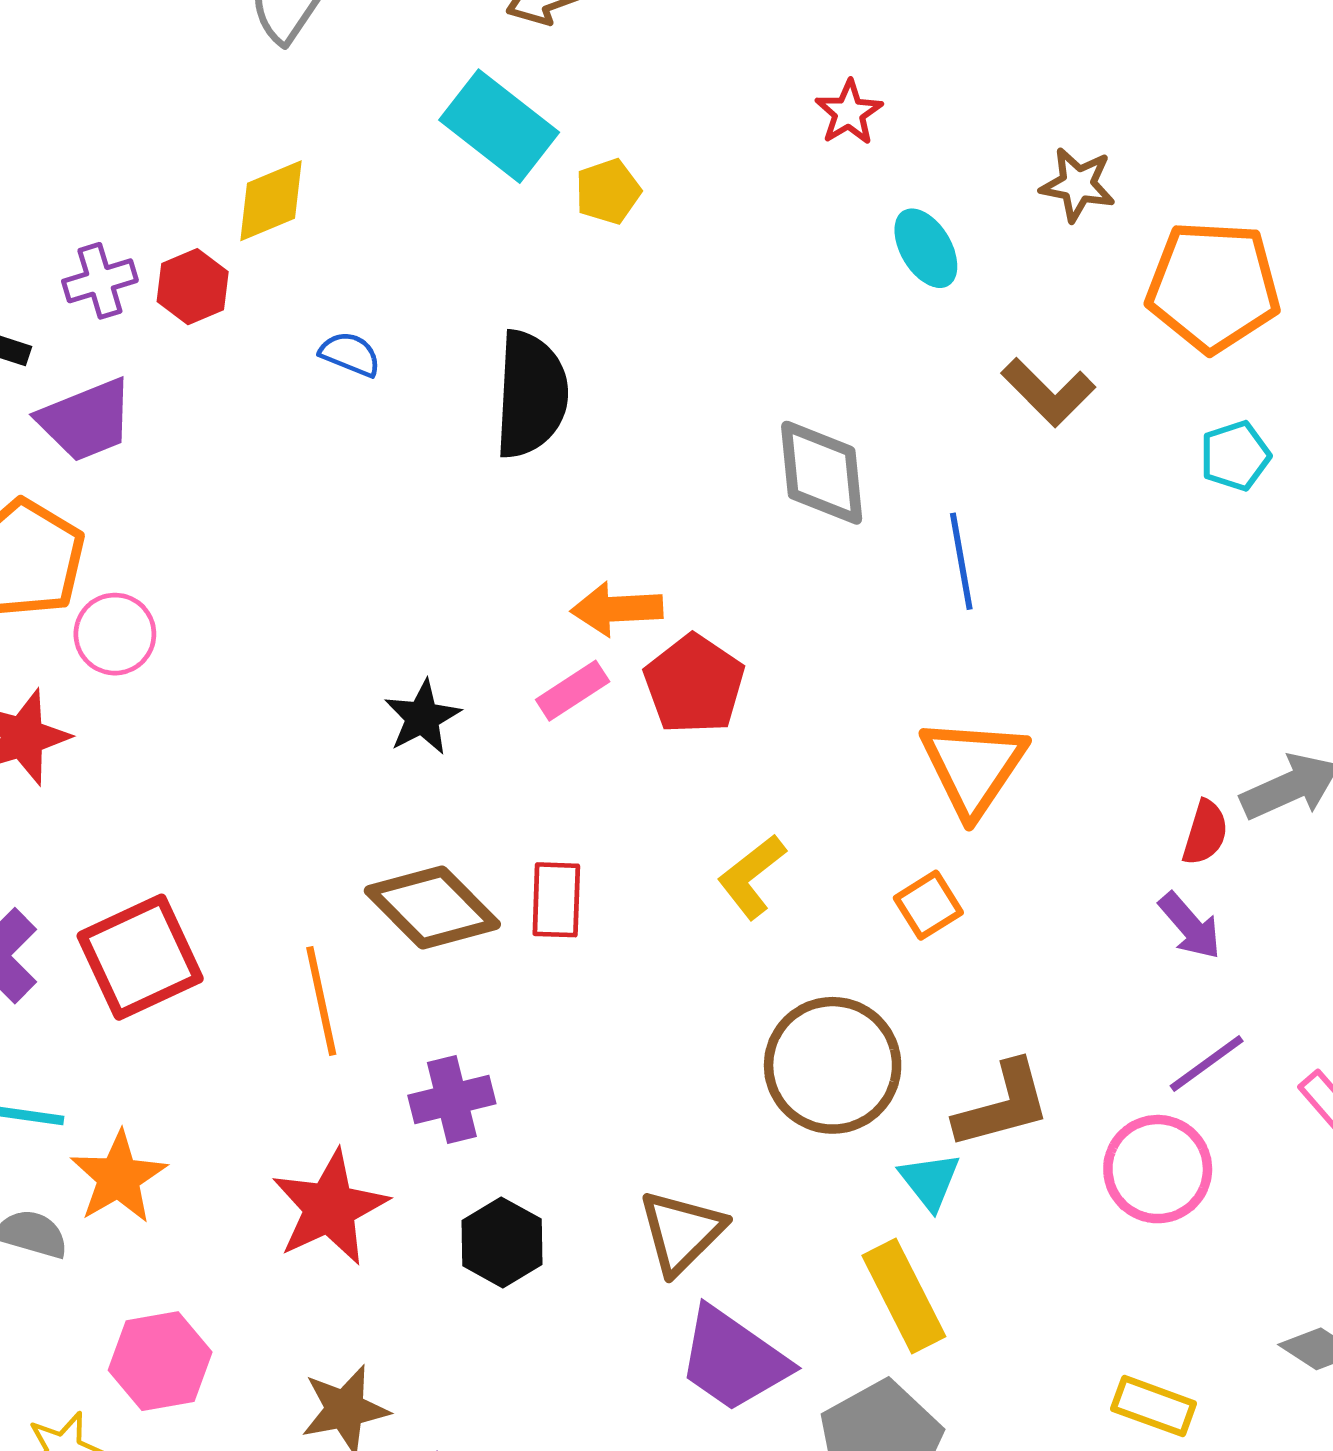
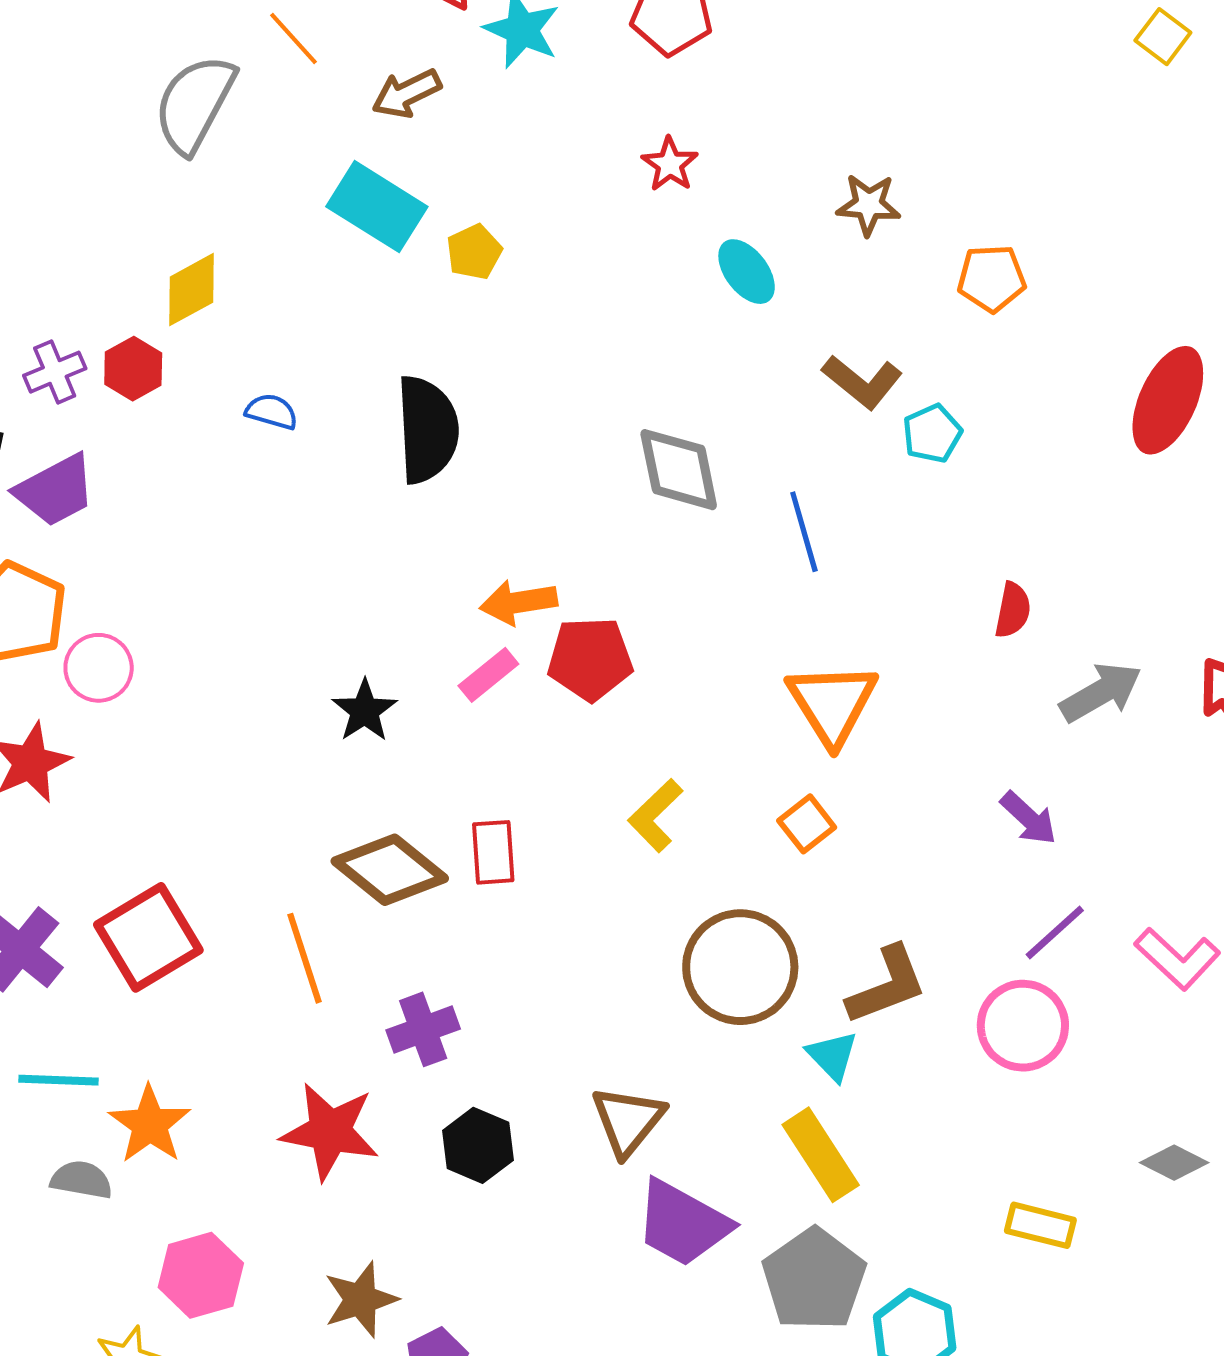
orange pentagon: (1213, 286) -> (992, 278), size x0.6
cyan pentagon: (1235, 456) -> (932, 434), moved
red pentagon: (694, 684) -> (590, 659), turned -30
red semicircle: (1205, 833) -> (1013, 610), moved
red star: (330, 1208) -> (330, 1131), turned -30

